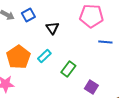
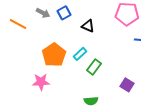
black triangle: (52, 28) -> (88, 26), turned -32
green rectangle: (68, 69) -> (94, 67), moved

